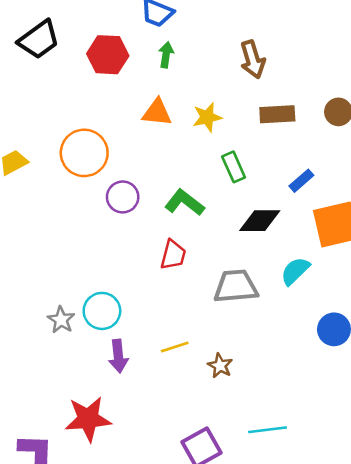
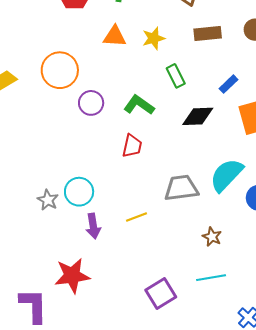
cyan semicircle: (295, 271) -> (226, 175), moved, size x1.5
gray trapezoid: (236, 286) -> (181, 188), moved
brown star: (220, 366) -> (212, 237), moved

